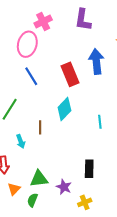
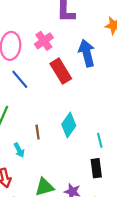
pink cross: (43, 21) -> (44, 41), moved
cyan diamond: (64, 109) -> (69, 125), moved
cyan line: (100, 122) -> (100, 140), moved

